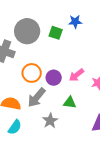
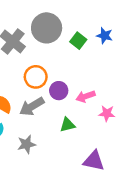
green triangle: (70, 102) -> (67, 125), turned -40
gray star: (50, 121) -> (26, 144), moved

